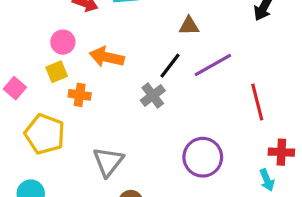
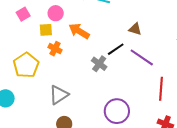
purple line: (213, 65) -> (142, 57), turned 45
pink square: (15, 88) -> (23, 14), moved
gray cross: (153, 96) -> (99, 64), turned -35

